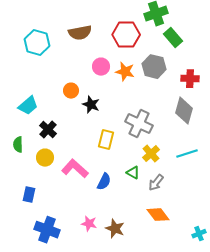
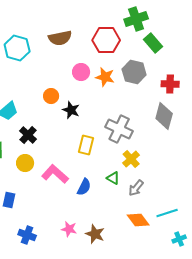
cyan line: (187, 154) -> (167, 213), moved
blue cross: (47, 230) -> (27, 235), size x0.7

